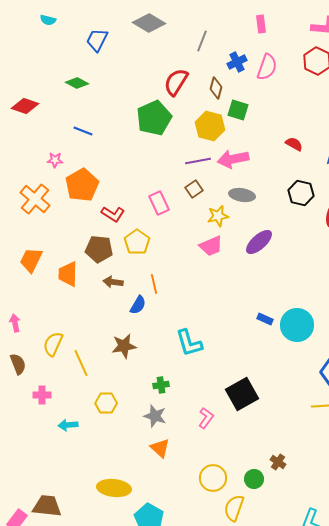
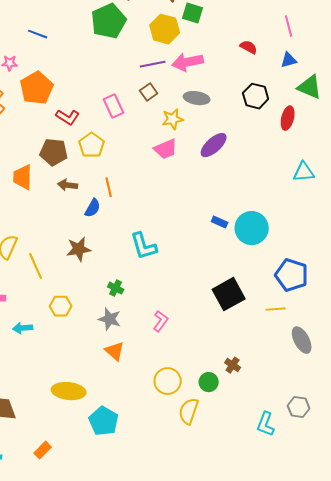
green cross: (161, 385) -> (116, 288), turned 35
black square: (242, 394) -> (229, 294), moved

